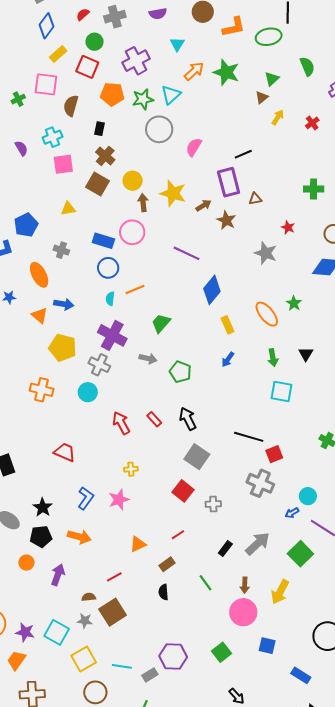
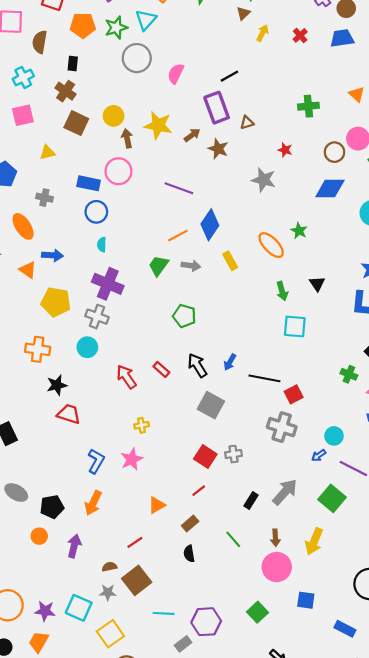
brown cross: (105, 156) -> (66, 91), moved
pink square: (63, 164) -> (23, 115), moved
orange line: (135, 289) -> (178, 236), moved
gray arrow: (148, 358) -> (191, 266), moved
blue arrow: (228, 359) -> (230, 362), moved
red square: (183, 491) -> (205, 457), moved
black star: (43, 507) -> (57, 385), moved, turned 30
orange arrow: (79, 537) -> (93, 503), turned 105
cyan line: (122, 666) -> (164, 613), moved

